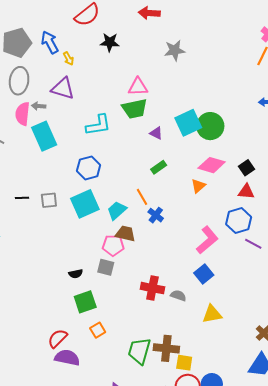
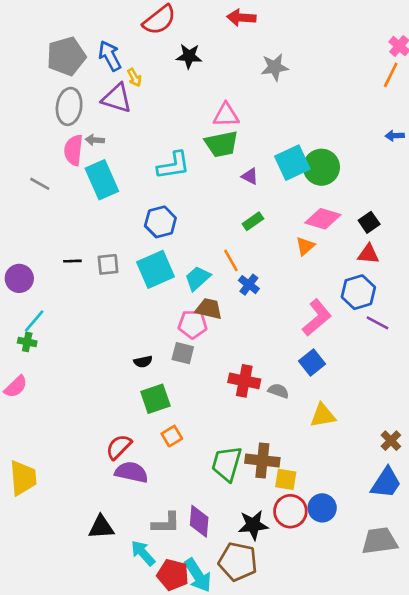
purple triangle: (63, 88) -> (117, 98), moved

